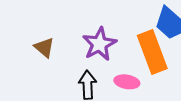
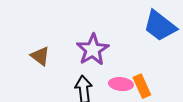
orange rectangle: (152, 52) -> (142, 86), moved, size x0.6

